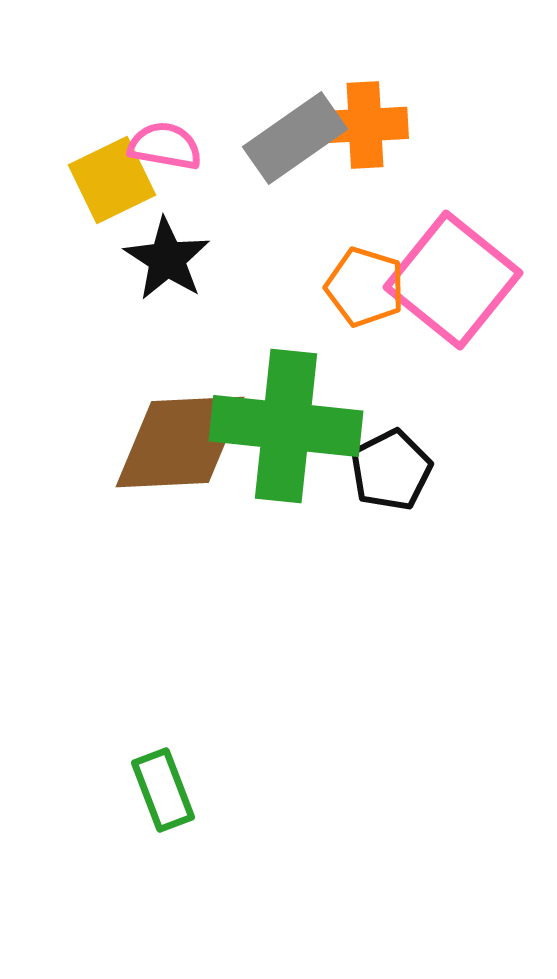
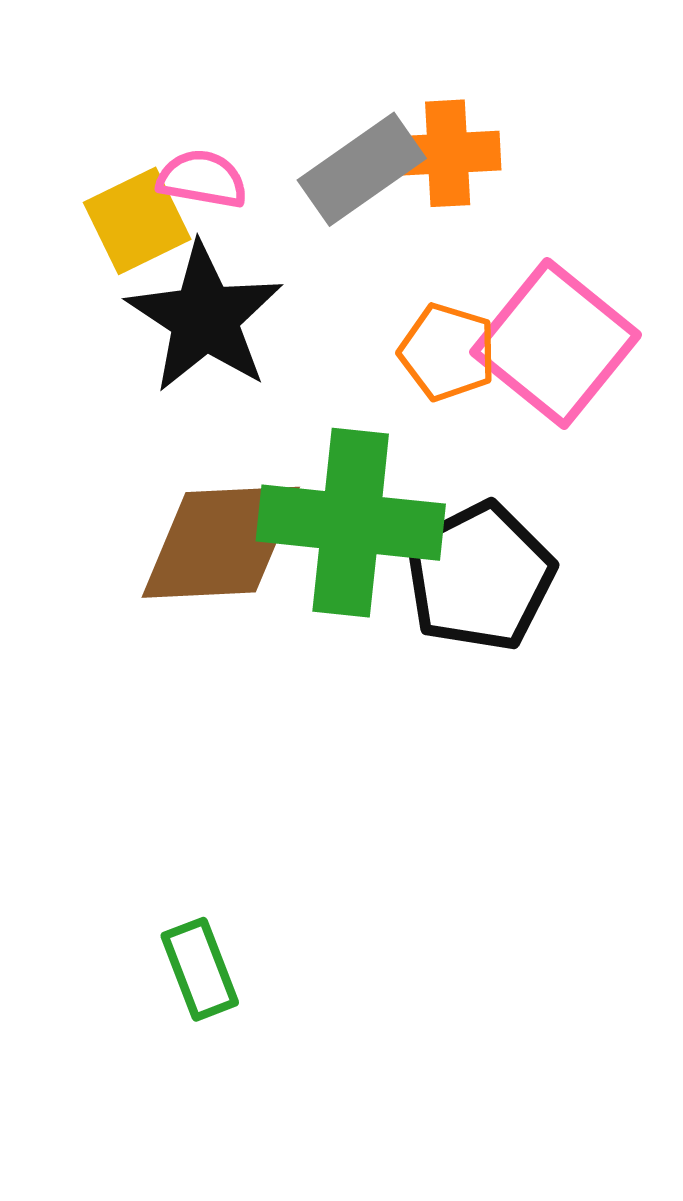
black star: (167, 259) -> (205, 318), size x1.5
black pentagon: (391, 470) -> (480, 577), size x1.5

